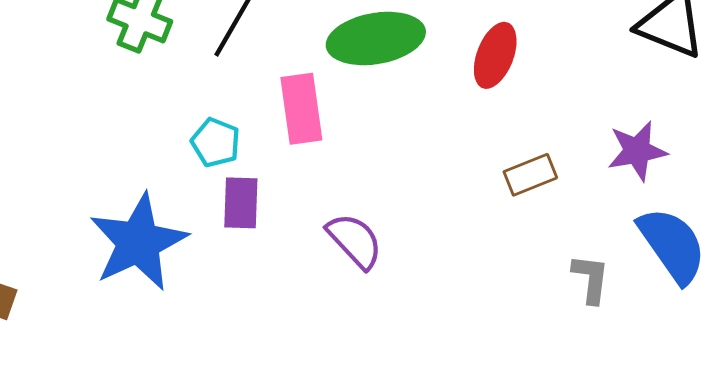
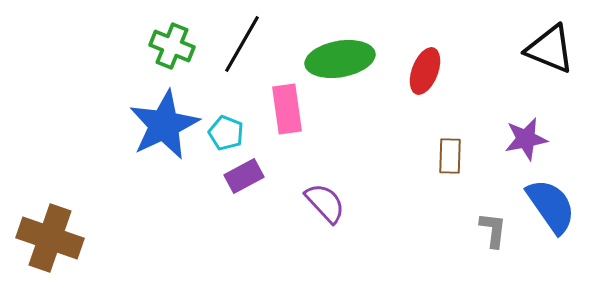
brown rectangle: (530, 175) -> (450, 156), turned -66
purple rectangle: (241, 203) -> (244, 176), turned 60
blue star: (138, 242) -> (164, 125), moved

